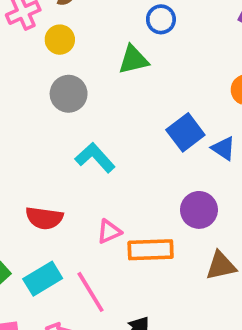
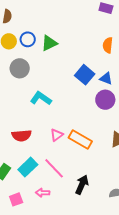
blue circle: (161, 19) -> (28, 39), moved
purple circle: (199, 210) -> (105, 100), moved
orange rectangle: (151, 250) -> (80, 139), turned 45

